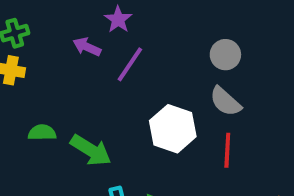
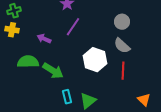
purple arrow: (87, 47) -> (44, 39), moved
green semicircle: (42, 133) -> (28, 62), size x1.5

